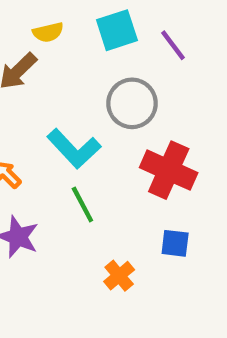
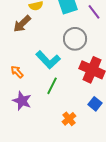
green line: (82, 205) -> (52, 86), turned 54
blue square: (175, 243) -> (95, 104), turned 32

